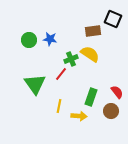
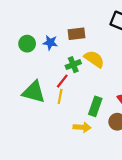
brown rectangle: (93, 31) -> (77, 34), moved
green triangle: (35, 84) -> (34, 92), turned -40
yellow line: (59, 106) -> (60, 96), moved

